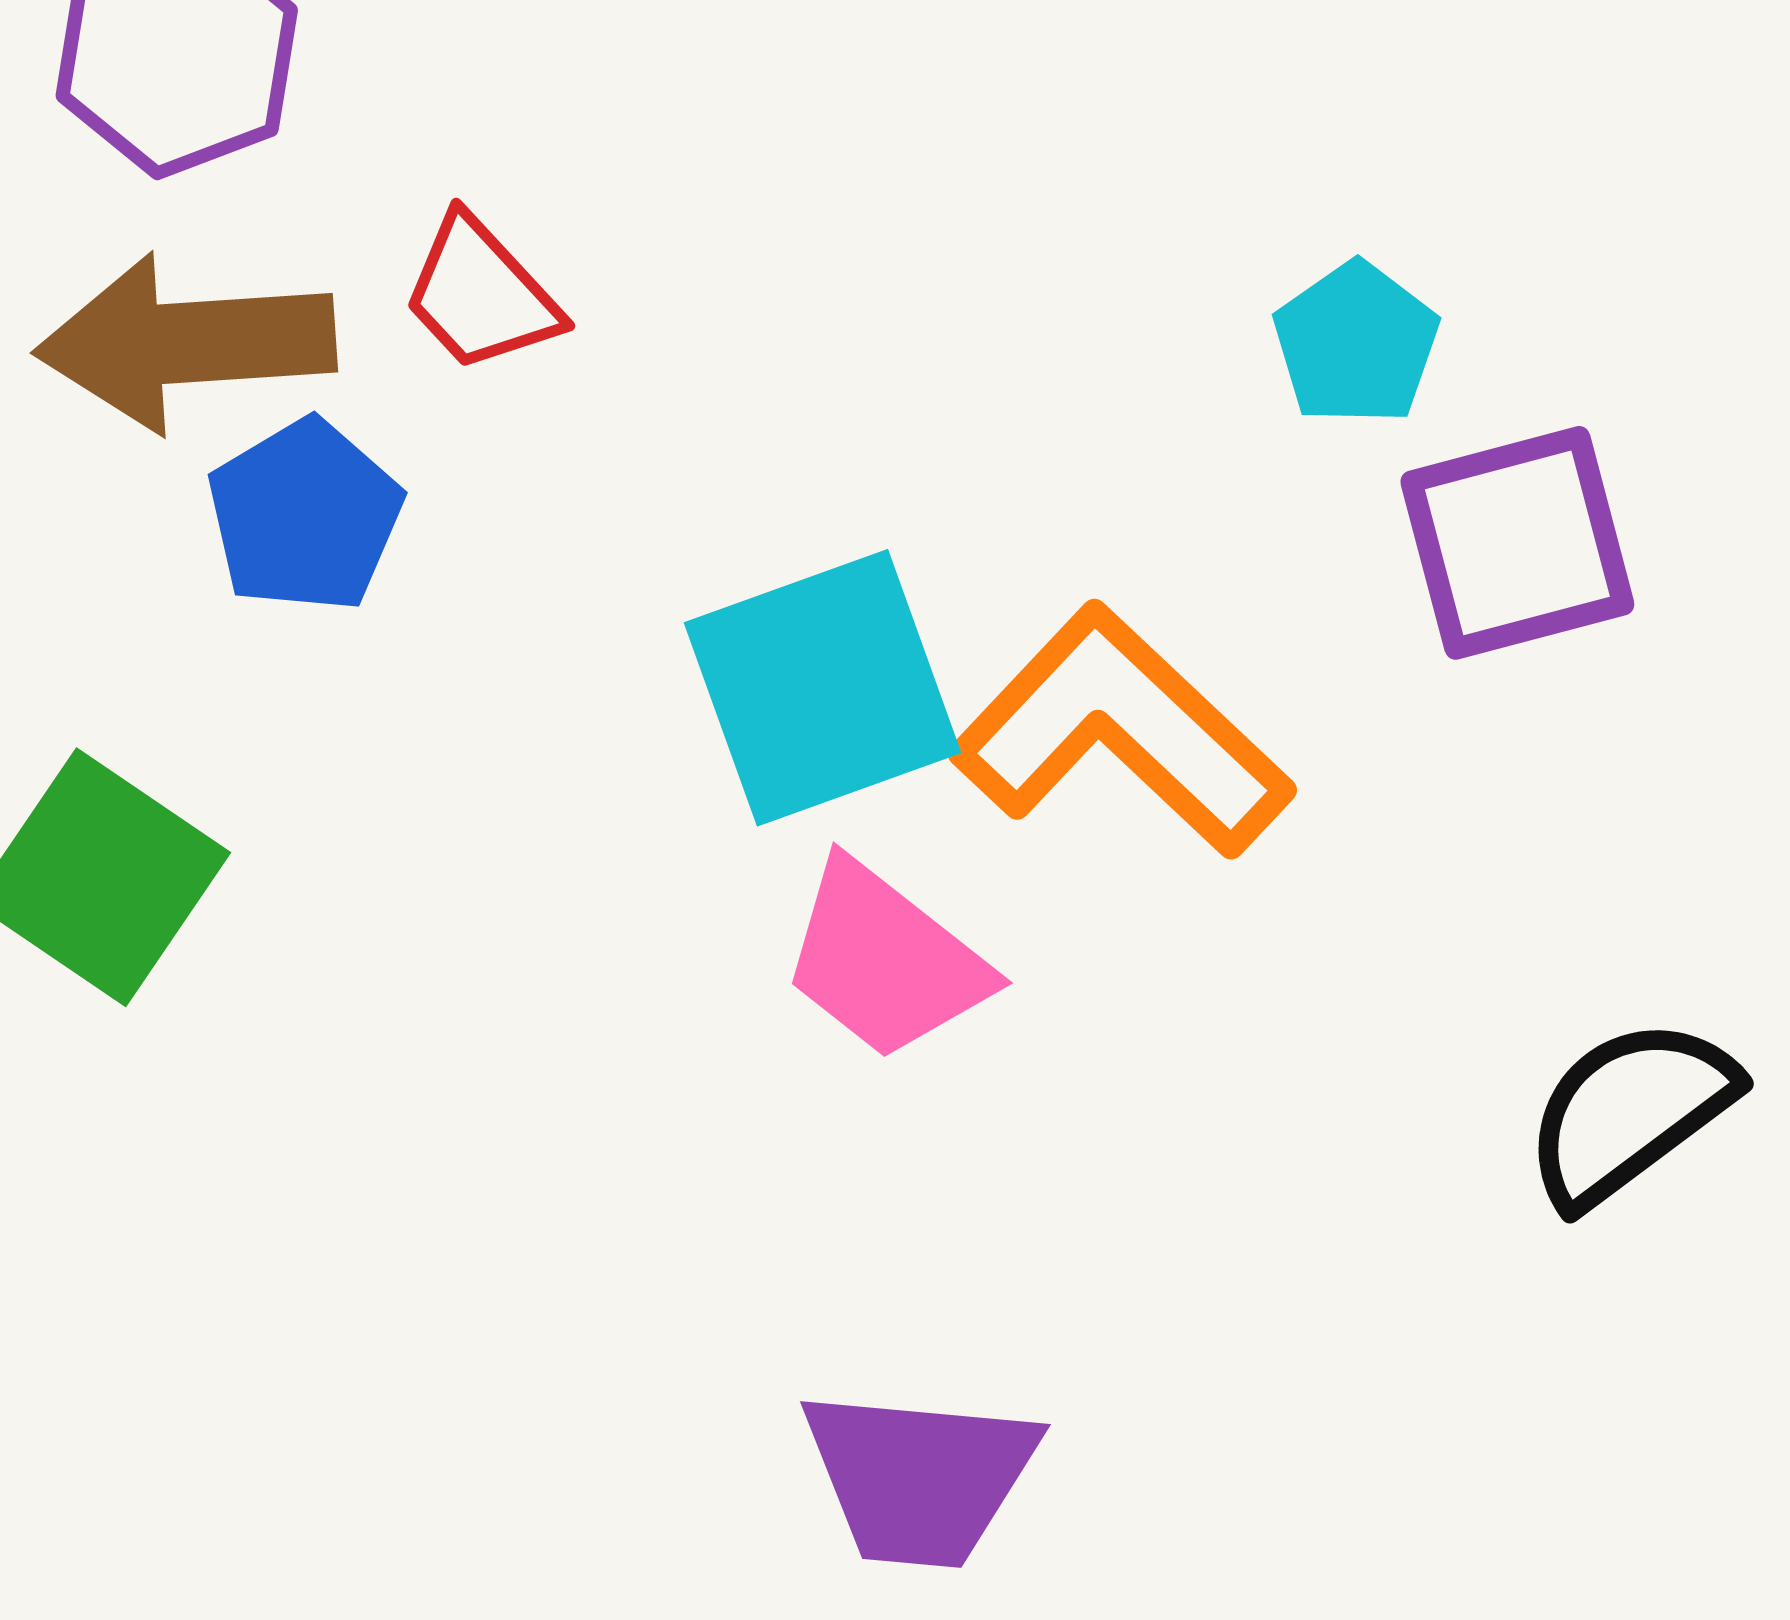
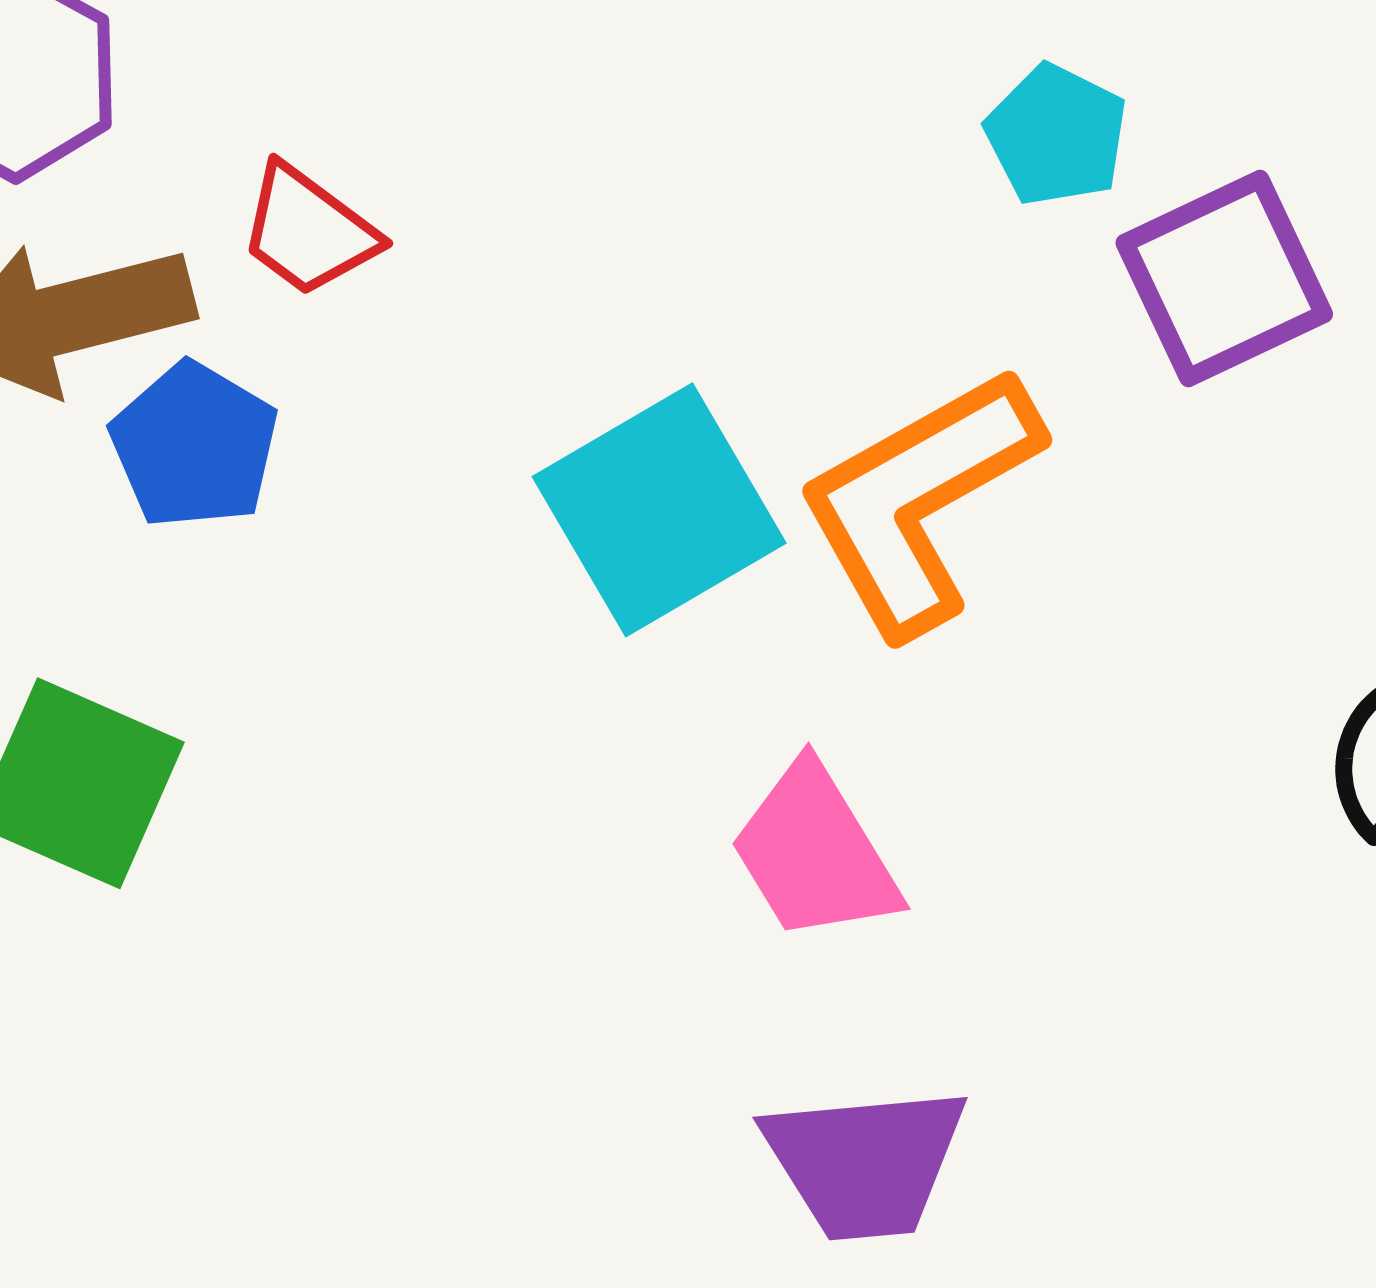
orange L-shape: (1121, 732) -> (919, 500), turned -62
pink trapezoid: (885, 960) -> (815, 853), moved, turned 31

